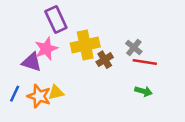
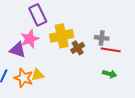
gray cross: (134, 47) -> (102, 38), turned -32

